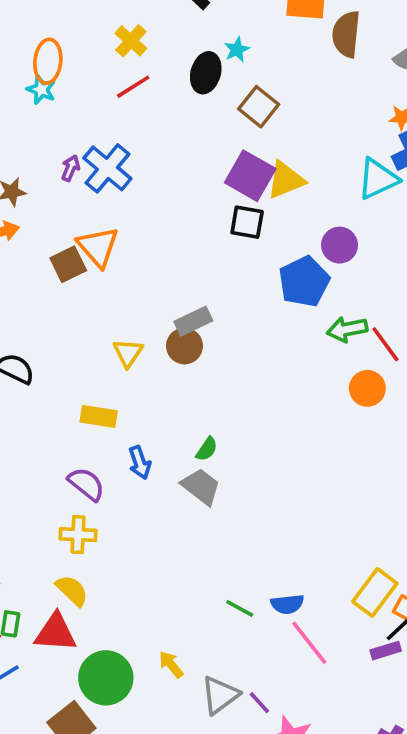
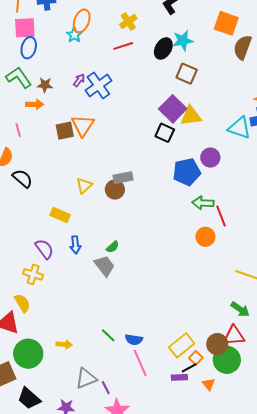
cyan star: (237, 50) -> (183, 41), size x1.5
brown square: (259, 107) -> (187, 74), turned -30
cyan triangle: (378, 179) -> (239, 128), turned 30
yellow arrow: (171, 665) -> (64, 344), moved, turned 119

